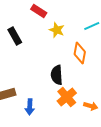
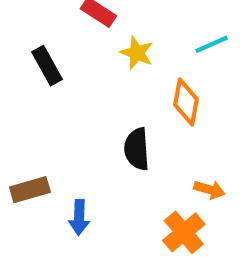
orange cross: (67, 97) -> (184, 232), moved
orange arrow: (91, 106) -> (209, 190), moved

